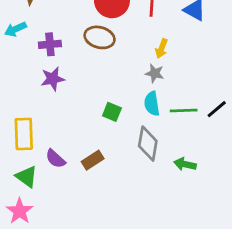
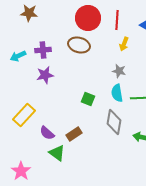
cyan arrow: (15, 29) -> (18, 56), moved
yellow arrow: (162, 48) -> (124, 44), moved
yellow rectangle: (24, 134) -> (24, 115), turned 45
green triangle: (26, 177) -> (57, 153), moved

